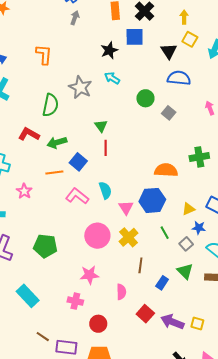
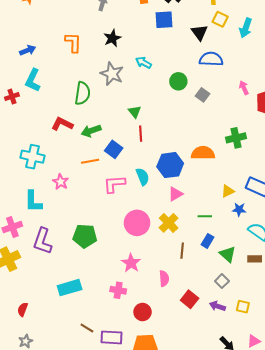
black star: (109, 50) -> (112, 38), moved
pink L-shape: (77, 196) -> (114, 184), turned -40
blue hexagon: (152, 200) -> (170, 165), moved
pink triangle: (126, 208) -> (175, 194), moved, turned 35
green line: (165, 233) -> (205, 216), turned -56
gray square: (186, 244) -> (222, 281), moved
pink star: (89, 275) -> (131, 263), turned -30
blue rectangle: (162, 283) -> (208, 241), moved
cyan rectangle: (28, 296) -> (70, 288), turned -60
purple arrow: (172, 322) -> (217, 306), size x0.7

